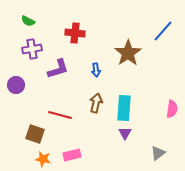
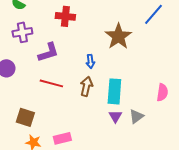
blue arrow: (96, 70) -> (90, 61), moved
red line: (60, 115) -> (51, 83), moved
gray triangle: (158, 153) -> (136, 116), moved

